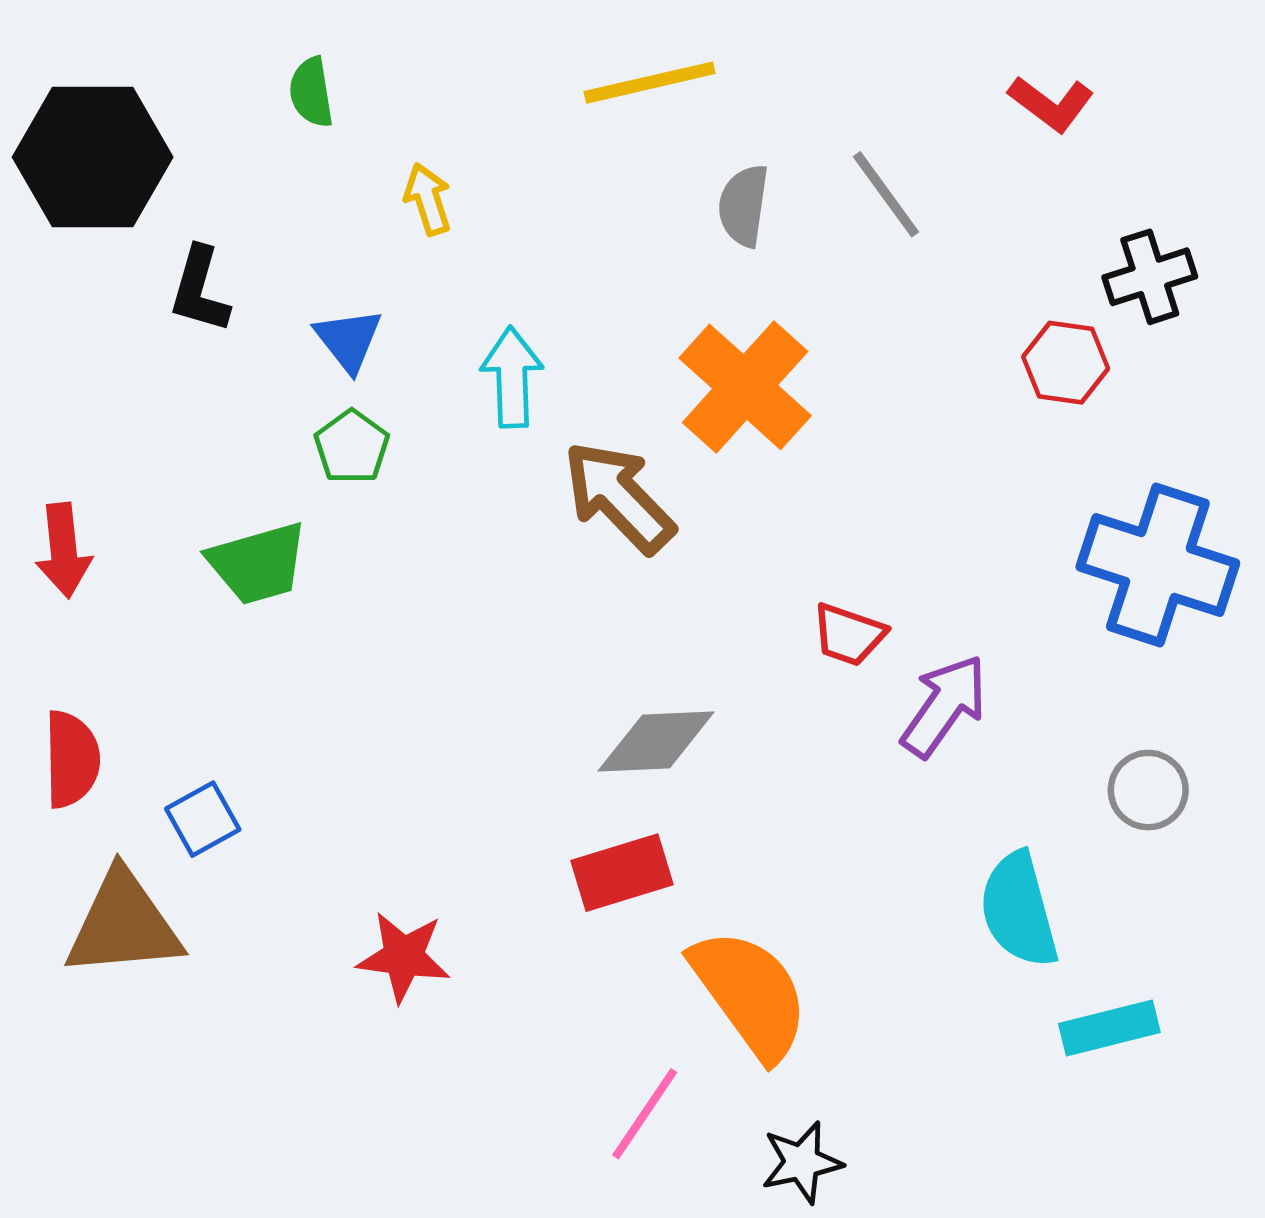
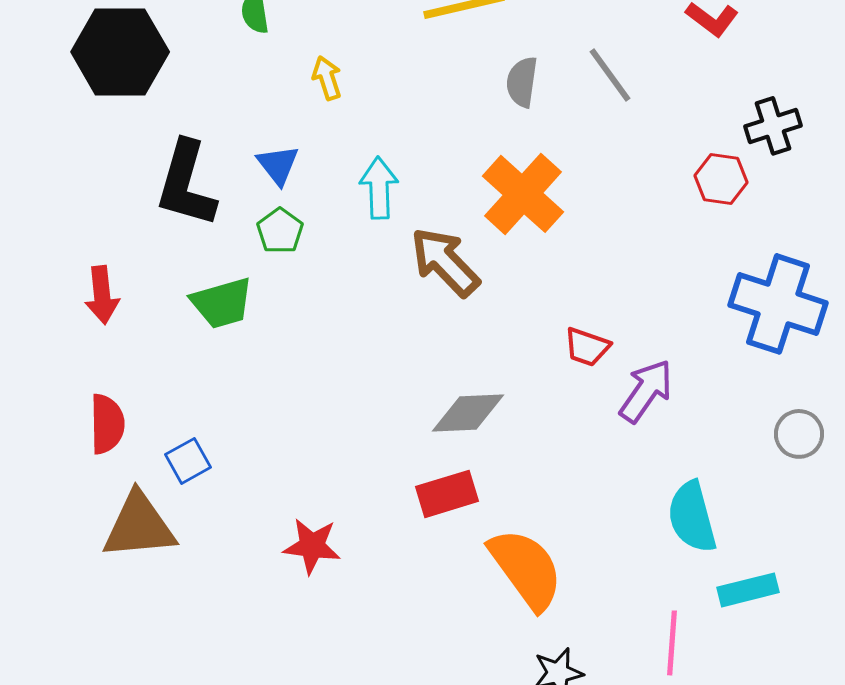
black L-shape: (200, 290) -> (186, 184), moved, size x1.6
gray circle: (1148, 790) -> (799, 434), moved
pink line: (645, 1114) -> (672, 643), moved, turned -30

